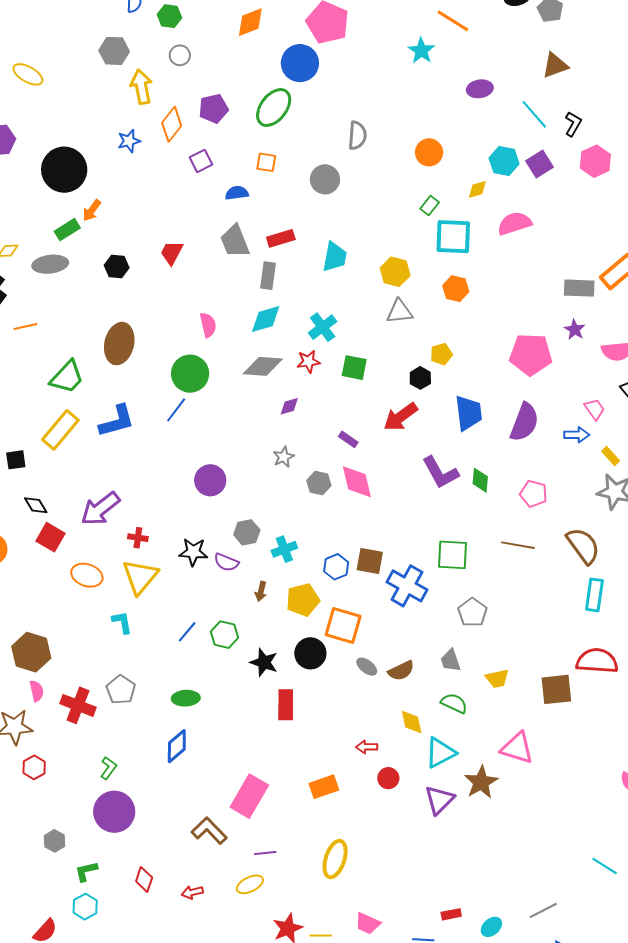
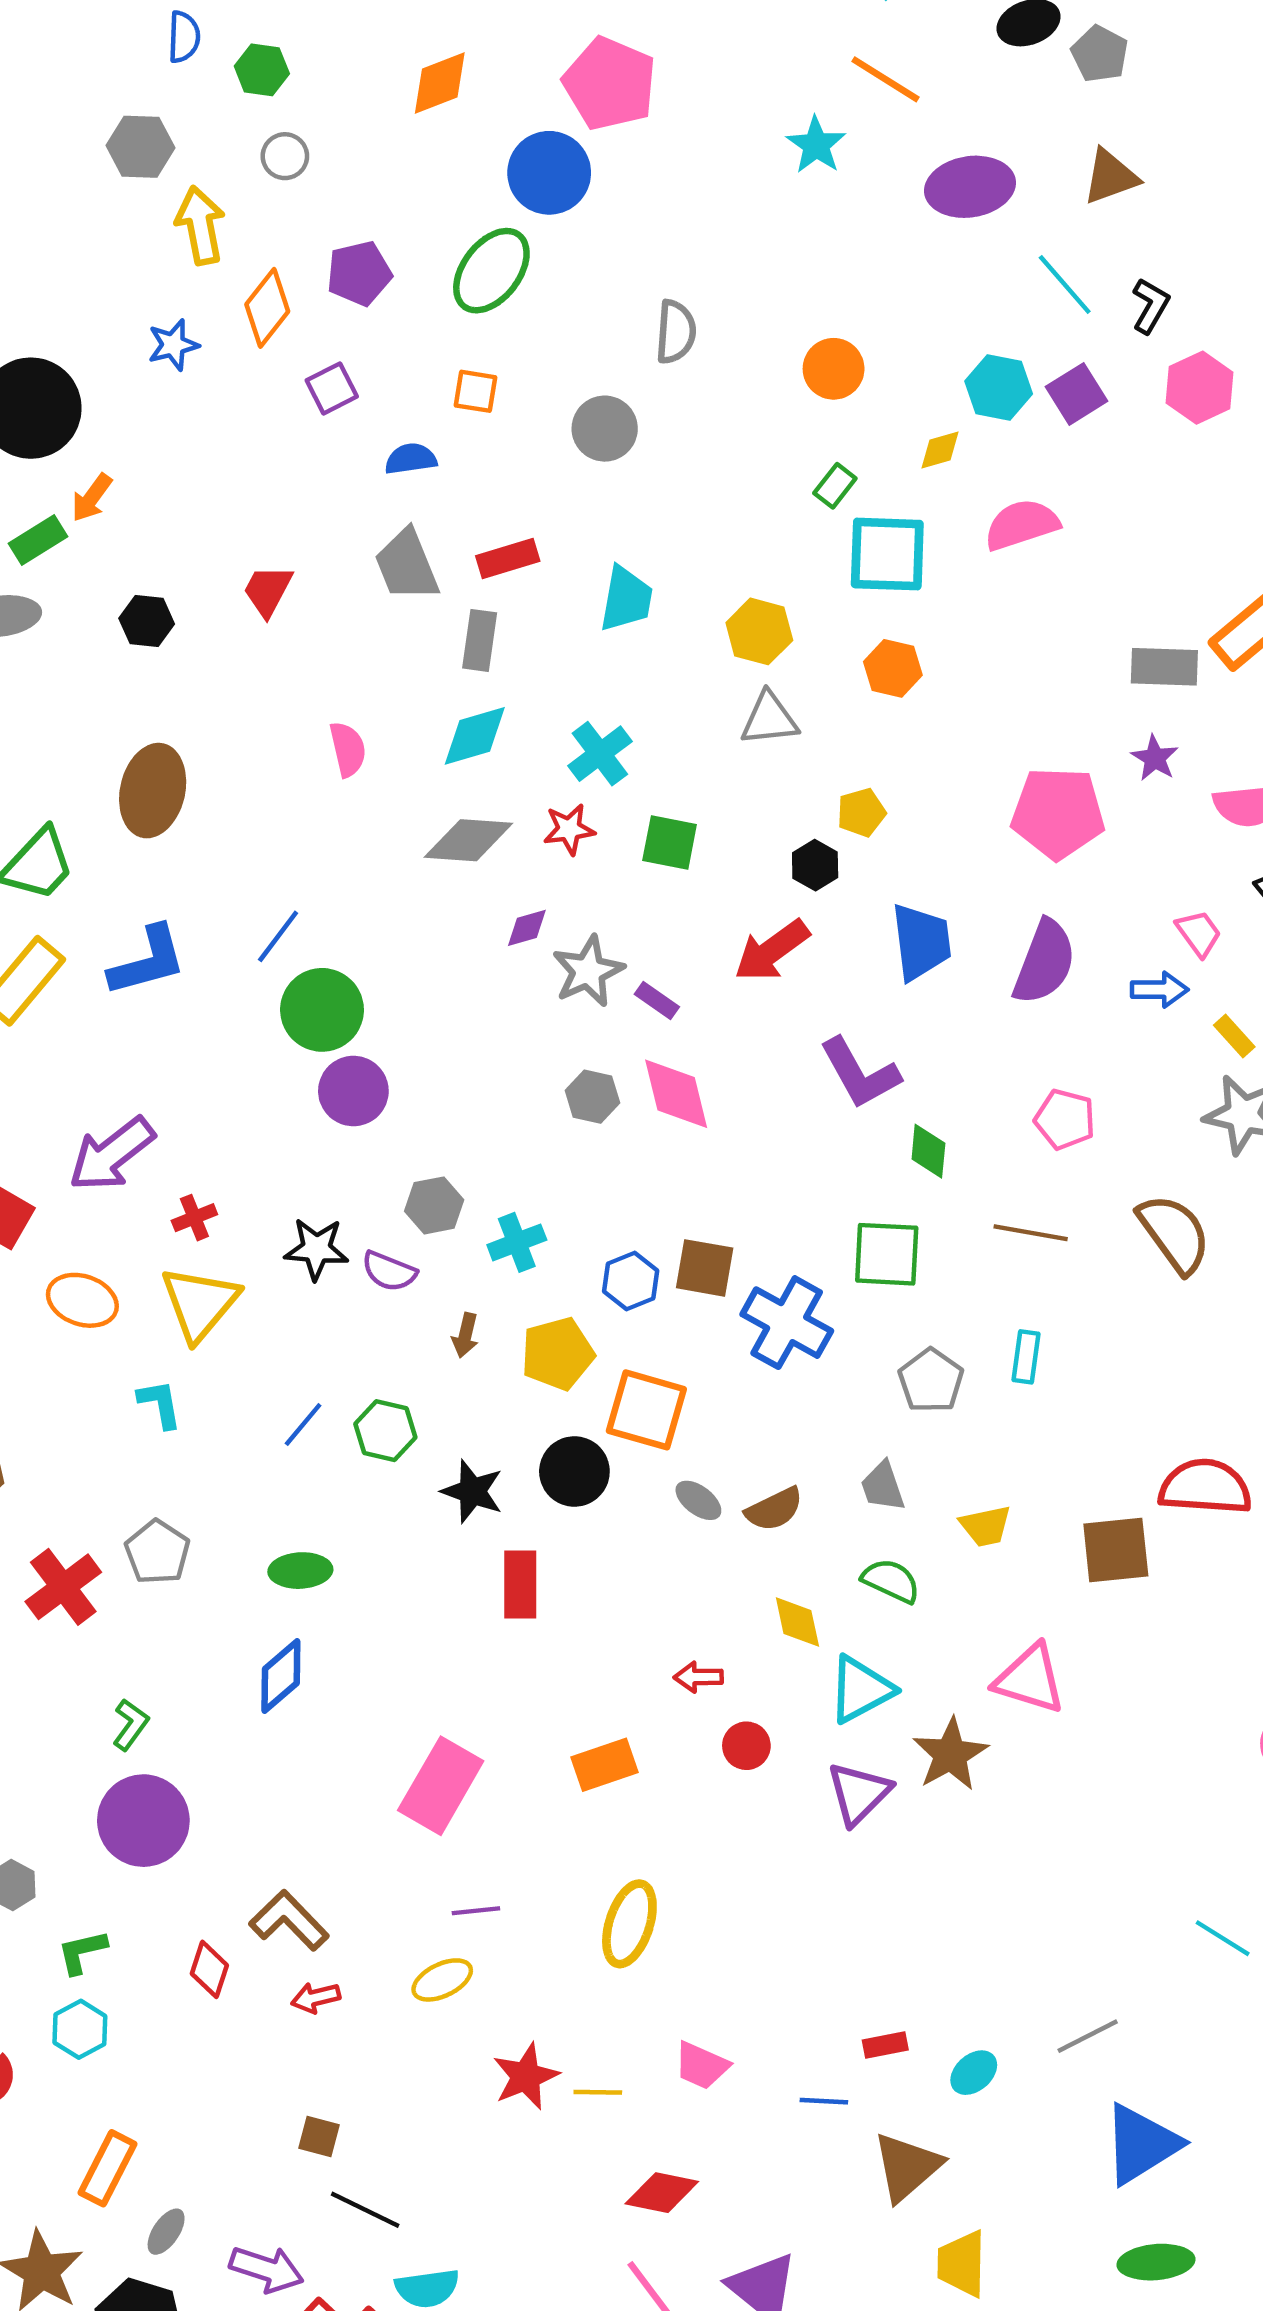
purple ellipse: (480, 89) -> (970, 187), moved, size x1.5
green circle: (190, 374) -> (322, 1010), moved
gray star: (284, 457) -> (588, 971), moved, size x1.5
green diamond: (480, 480) -> (928, 1151), moved
red cross: (138, 538) -> (194, 1218), turned -30
cyan rectangle: (594, 595) -> (1026, 1357), moved, size x0.7
red cross: (78, 705) -> (63, 1587), turned 32
brown L-shape: (209, 831) -> (289, 1920), moved

